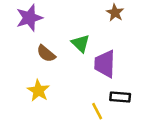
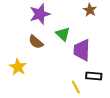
purple star: (29, 18) -> (40, 14), moved
yellow star: (38, 91) -> (18, 67), moved

